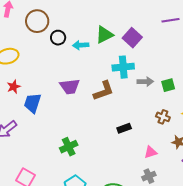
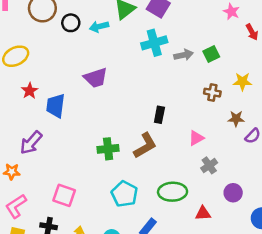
brown L-shape: (104, 91) -> (145, 146), moved
black rectangle: (124, 128) -> (159, 115), moved, turned -48
green cross: (69, 147) -> (108, 149), turned 30
pink triangle: (150, 152) -> (196, 138), moved

